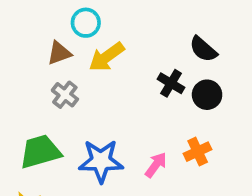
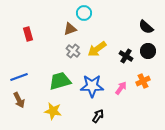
yellow arrow: (107, 57) -> (97, 49), moved
black cross: (171, 83) -> (126, 56), moved

